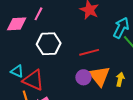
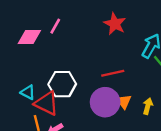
white hexagon: (49, 44) -> (62, 84), moved
orange triangle: (99, 76) -> (124, 101), size x0.6
purple circle: (83, 77) -> (105, 102), size x1.6

